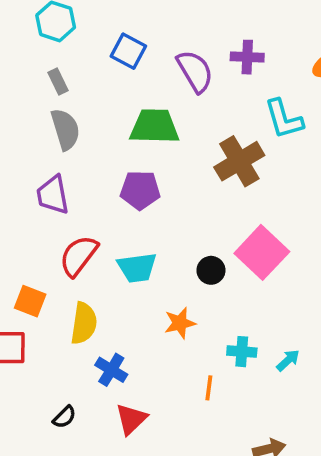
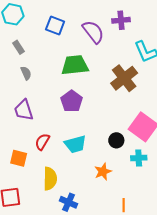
gray semicircle: (65, 129) -> (26, 73), size x0.6
purple pentagon: (140, 190) -> (72, 101), turned -30
red semicircle: (79, 256) -> (42, 142), size x0.7
orange square: (30, 301) -> (19, 158), moved
cyan cross: (242, 352) -> (139, 158), moved

